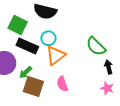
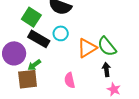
orange triangle: (56, 55) -> (87, 48), moved
black arrow: (109, 67) -> (106, 70), moved
brown square: (33, 86) -> (28, 79), moved, turned -30

